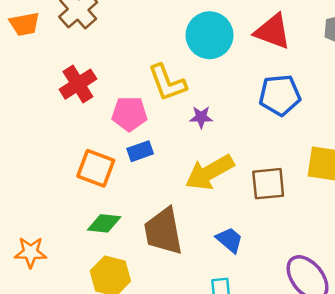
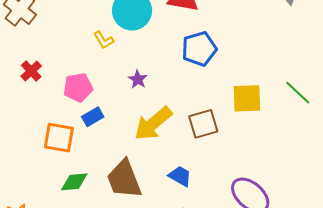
yellow L-shape: (167, 83) -> (104, 40), moved, size x0.6
red cross: (78, 84) -> (31, 71), size x0.7
purple star: (201, 117) -> (138, 79), turned -30

